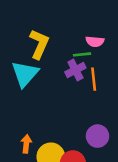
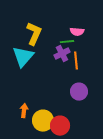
purple circle: (97, 136) -> (79, 92), moved

